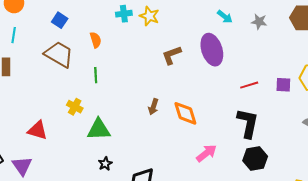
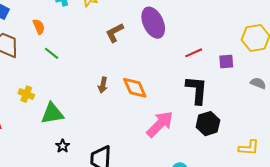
green line: (96, 75) -> (51, 53), moved, turned -42
purple square: (283, 85) -> (226, 61), moved
pink arrow: (206, 153) -> (160, 124), size x1.4

